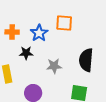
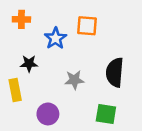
orange cross: (12, 32) -> (21, 19), moved
black star: (26, 53) -> (29, 64), moved

